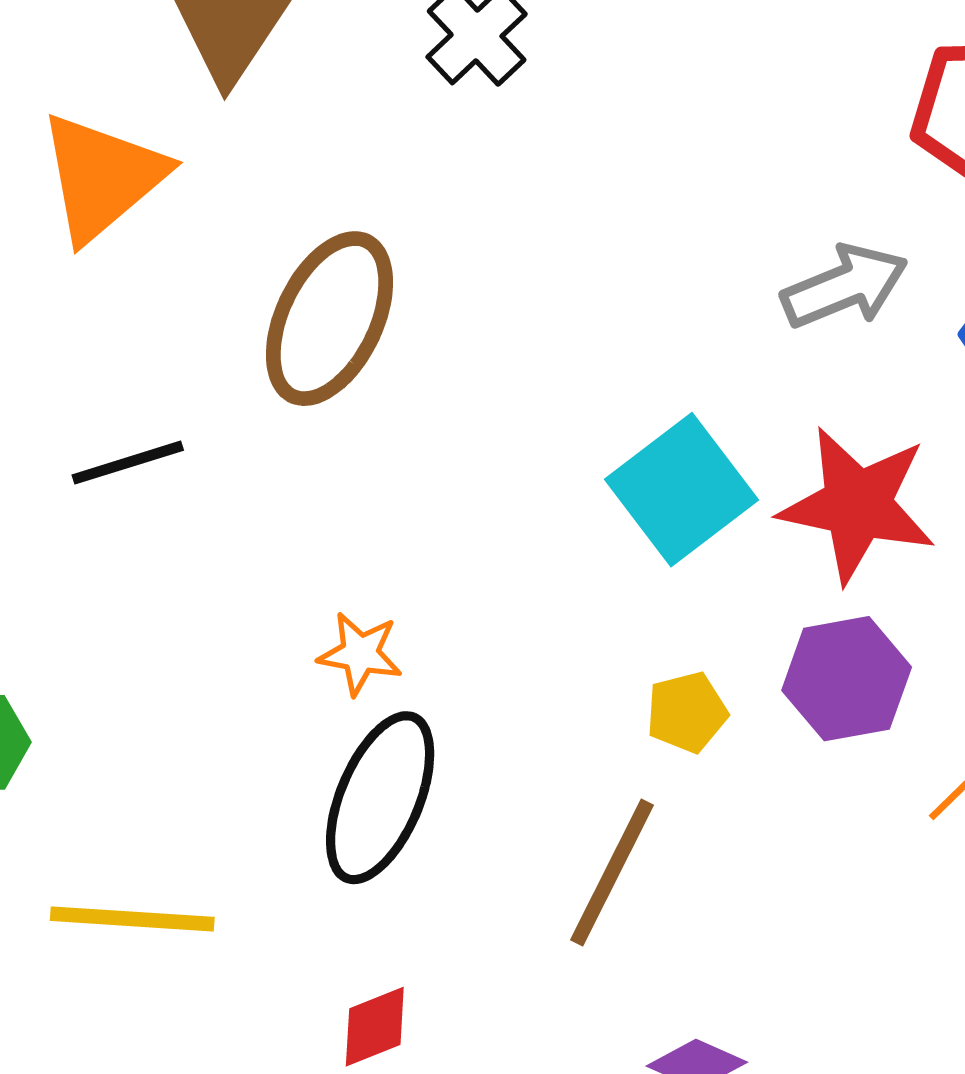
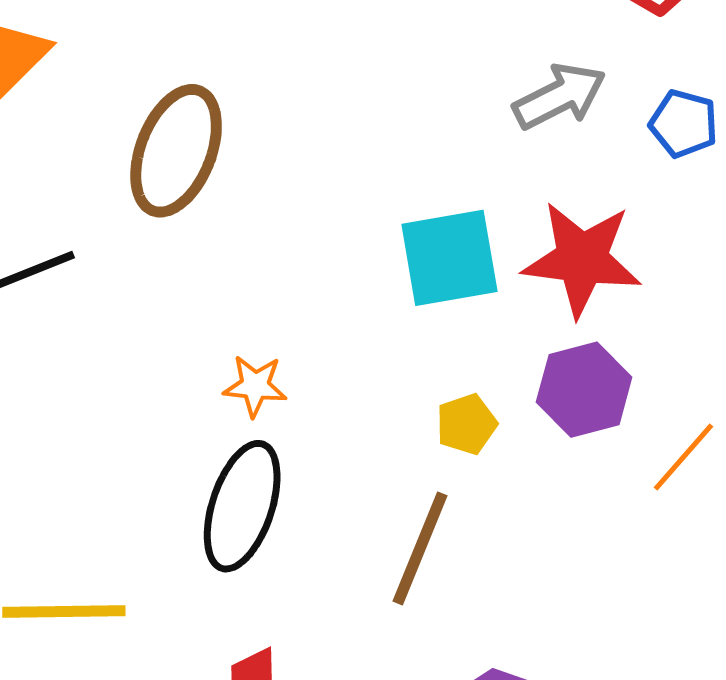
cyan square: (682, 490) -> (449, 258), turned 32
orange star: (360, 654) -> (255, 386), moved

